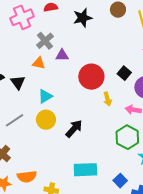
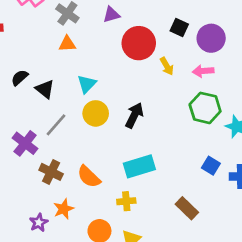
purple triangle: (62, 55) -> (111, 15), moved
black triangle: (18, 82) -> (45, 89), moved
cyan rectangle: (85, 170) -> (139, 166), moved
orange semicircle: (27, 177) -> (89, 177), moved, turned 66

